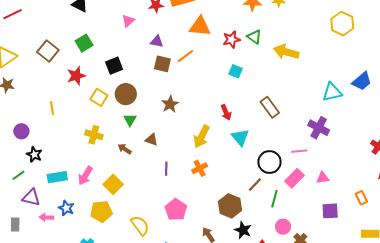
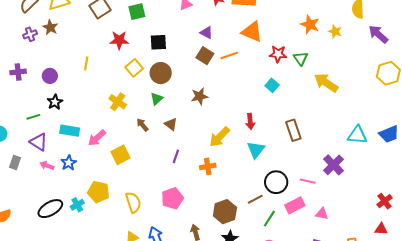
yellow pentagon: (101, 212) -> (99, 192), moved

